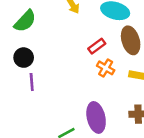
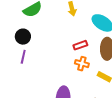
orange cross: (106, 68) -> (82, 64), turned -32

